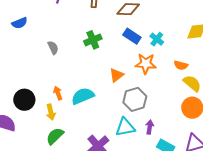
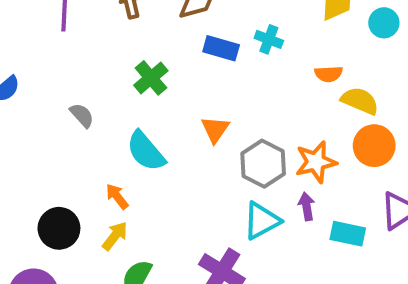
orange star: (146, 64) -> (316, 162), moved
cyan semicircle: (83, 96) -> (146, 151), moved, turned -90
yellow arrow: (51, 112) -> (115, 236), turned -112

